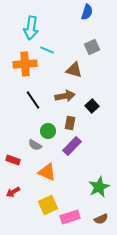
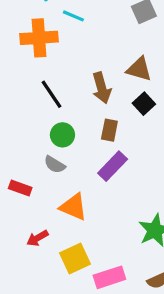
brown triangle: (74, 70) -> (139, 69), moved
brown arrow: (65, 96) -> (102, 88), turned 84
green circle: (48, 131) -> (62, 135), moved
red arrow: (13, 192) -> (37, 238), moved

